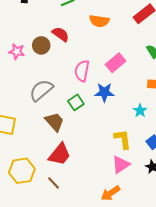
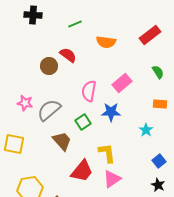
pink star: (17, 52) -> (25, 103), moved
yellow L-shape: (123, 139) -> (107, 153), moved
red trapezoid: (60, 154) -> (82, 171), moved
pink triangle: (121, 165) -> (112, 179), moved

